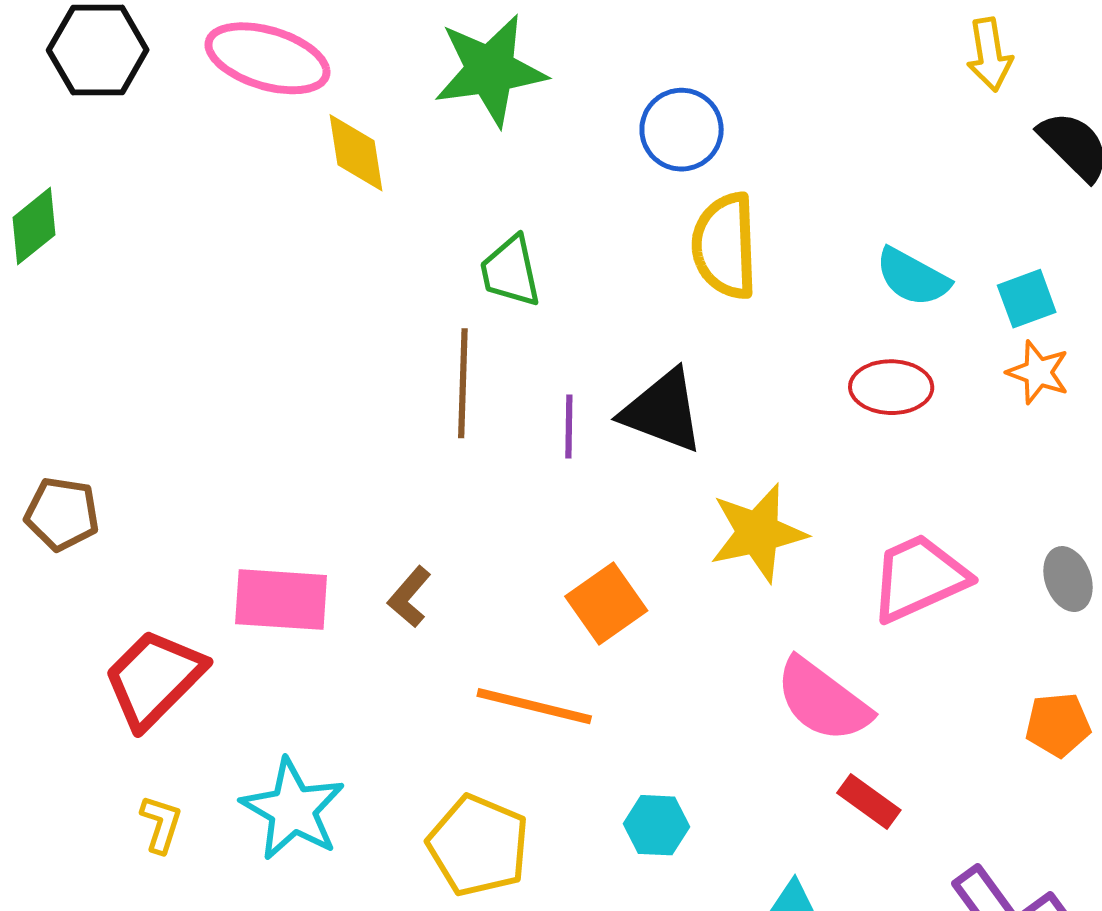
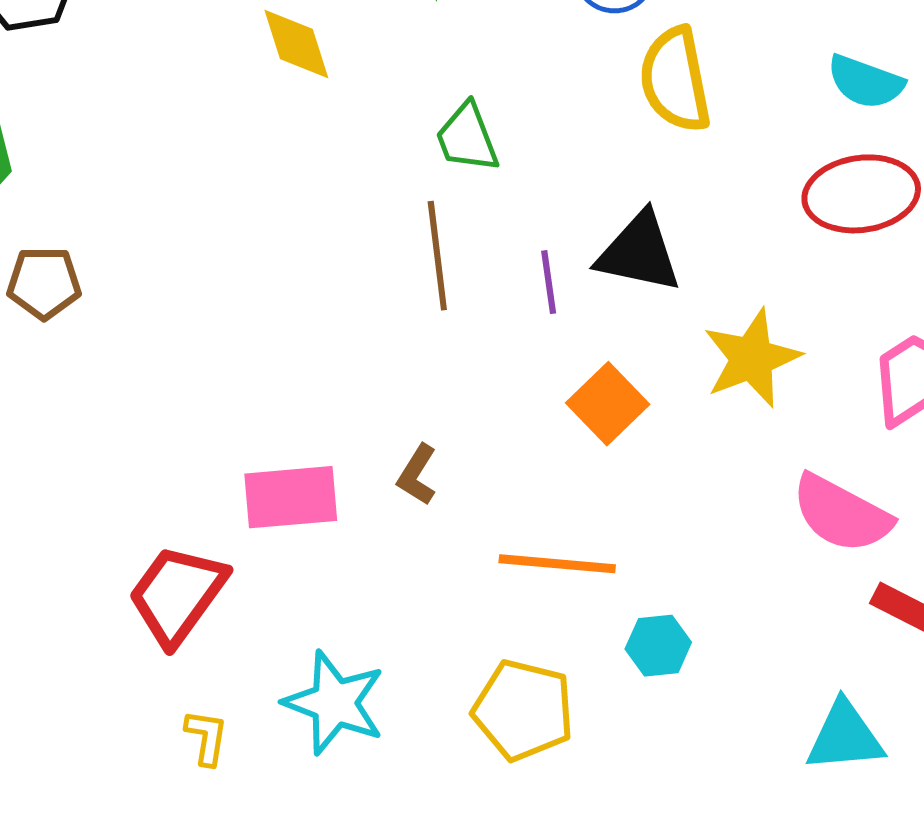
red ellipse: (891, 387) -> (861, 194), size x1.4
brown pentagon: (62, 514) -> (44, 283), moved
orange square: (606, 604) -> (608, 404), moved
cyan hexagon: (656, 825) -> (658, 646), moved

